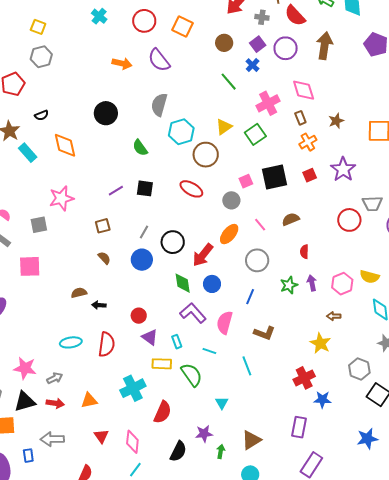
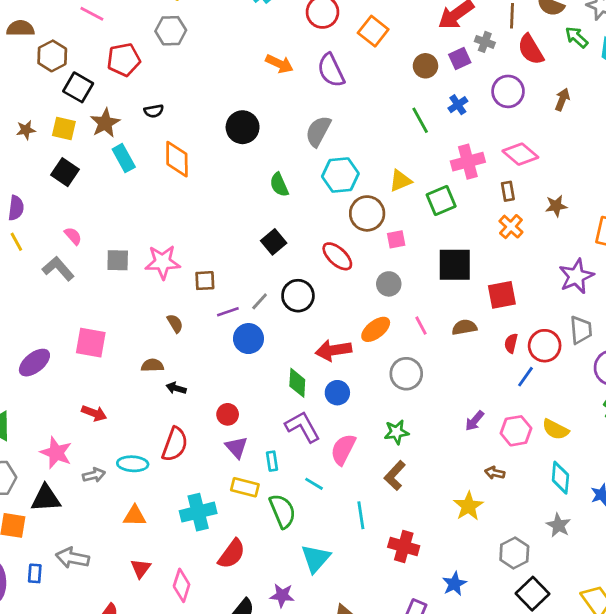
purple square: (258, 44) -> (460, 58), moved
brown arrow: (325, 46) -> (562, 100), size x0.6
pink diamond: (304, 90) -> (520, 154), turned -45
orange cross: (308, 142) -> (511, 227), turned -30
purple star: (343, 169) -> (576, 276), moved
red square: (310, 175) -> (502, 295), moved, size x1.5
pink square: (246, 181) -> (396, 239), moved
black square: (145, 188) -> (274, 242), turned 30
purple line: (116, 191) -> (228, 312), moved
pink star: (61, 198) -> (163, 262), moved
gray trapezoid: (372, 204) -> (581, 330), turned -105
black circle: (173, 242) -> (298, 296), moved
red semicircle: (304, 252) -> (511, 343), moved
red arrow: (203, 255) -> (333, 350), turned 30
brown semicircle: (104, 258) -> (175, 323), moved
pink square: (30, 266) -> (91, 343), moved
purple arrow: (312, 283) -> (475, 421), turned -140
green star: (289, 285) -> (396, 432), moved
blue line: (250, 297) -> (526, 377), moved
brown L-shape: (264, 333) -> (395, 476), turned 100
cyan ellipse: (71, 342) -> (133, 464), moved
red cross: (304, 378) -> (404, 546), moved, turned 30
blue star: (322, 400) -> (454, 584), turned 30
red arrow: (55, 403) -> (94, 413), moved
cyan triangle: (222, 403) -> (316, 558), size x1.6

